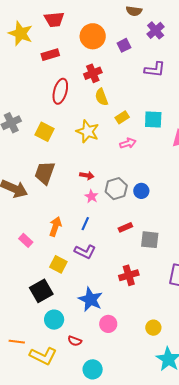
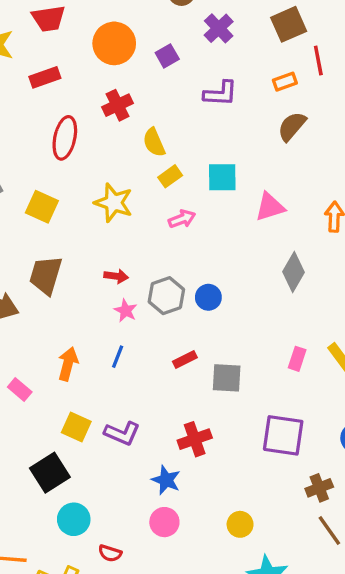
yellow semicircle: (102, 97) -> (154, 142), moved
purple L-shape: (85, 252) -> (122, 433), moved
blue star: (91, 299) -> (166, 480), moved, size x0.7

